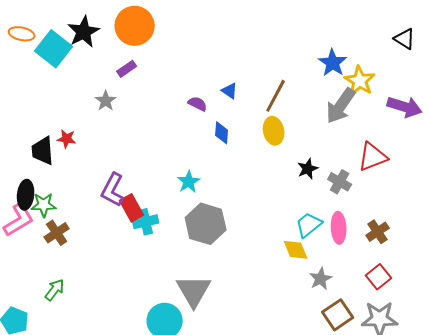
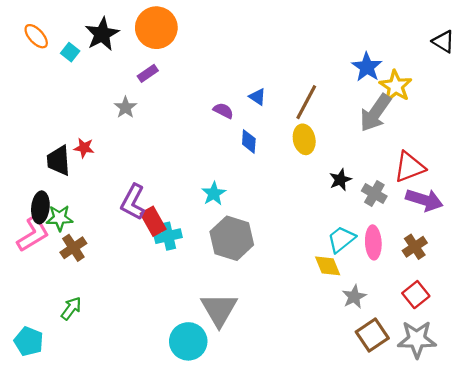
orange ellipse: (22, 34) -> (36, 36), turned 35
cyan square: (54, 49) -> (70, 52), size x0.5
purple arrow: (405, 107) -> (424, 200), moved

